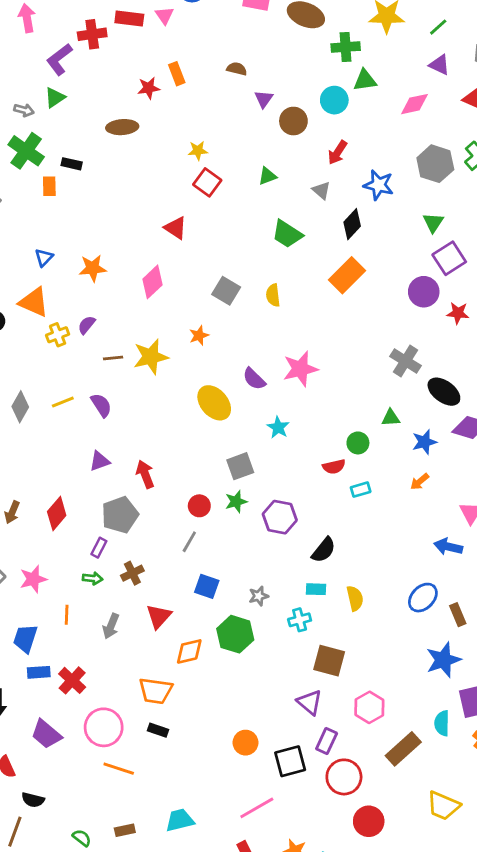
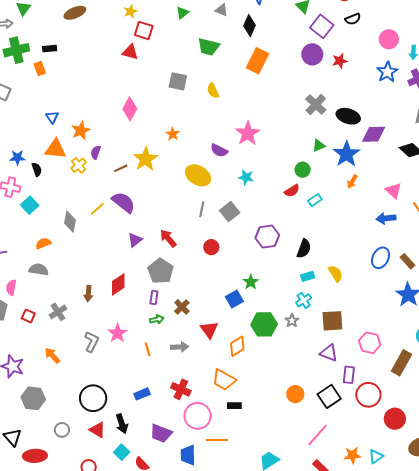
green cross: (26, 151) -> (16, 50), turned -30
red triangle: (176, 228) -> (130, 52), moved
orange star: (93, 268) -> (81, 130), moved
gray square: (226, 291) -> (178, 81), moved
gray cross: (406, 361) -> (316, 105), turned 30
purple semicircle: (101, 405) -> (123, 202), size x1.4
blue star: (424, 442) -> (347, 154), size x1.5
green star: (236, 502) -> (251, 282), moved
red diamond: (57, 514) -> (118, 284), turned 35
gray line: (189, 542) -> (202, 209), moved
blue square: (207, 586) -> (234, 299), turned -30
gray star: (259, 596) -> (292, 321), moved
gray arrow: (111, 626) -> (180, 347), turned -96
blue trapezoid: (25, 638) -> (188, 455), moved
red cross: (72, 680) -> (181, 389), moved
orange trapezoid: (156, 691) -> (224, 380), turned 40

